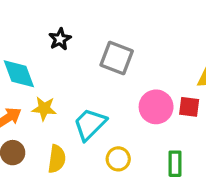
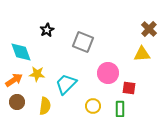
red square: (189, 107) -> (129, 88), moved
yellow circle: (118, 159) -> (93, 106), moved

